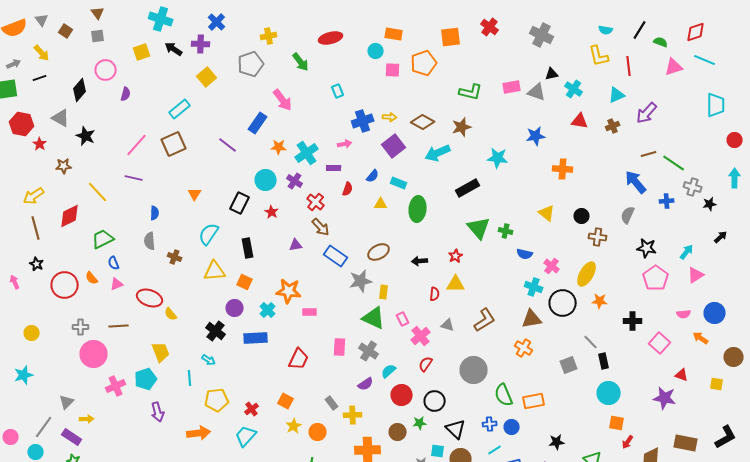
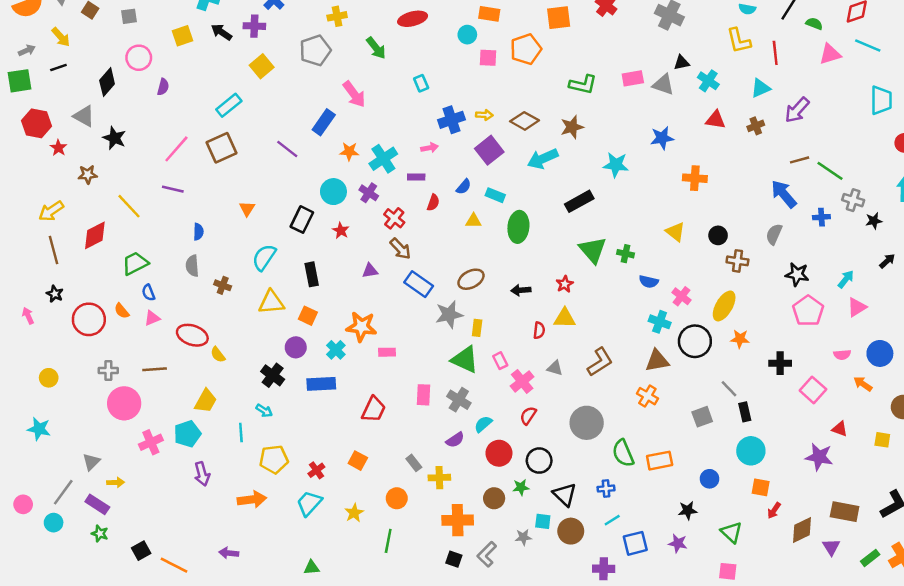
yellow trapezoid: (161, 352) -> (206, 401), turned 50
cyan star: (24, 375) -> (39, 429), turned 30
yellow star: (294, 426) -> (354, 513), moved
blue circle: (512, 427) -> (710, 479), moved

